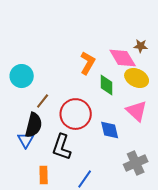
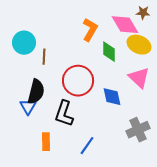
brown line: (43, 101) -> (44, 57), moved, turned -35

